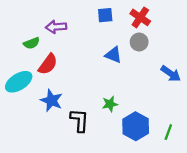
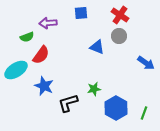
blue square: (105, 15) -> (81, 13), moved
black L-shape: (79, 120) -> (68, 103), turned -110

